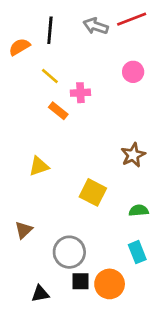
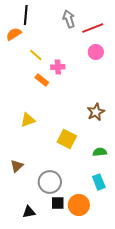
red line: (132, 19) -> (93, 28), moved
gray arrow: (96, 26) -> (69, 19), turned 54
black line: (50, 30) -> (26, 15), moved

